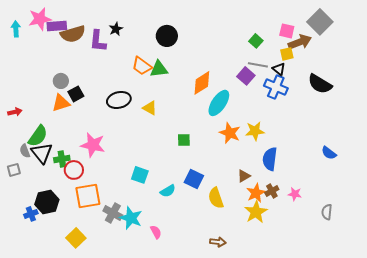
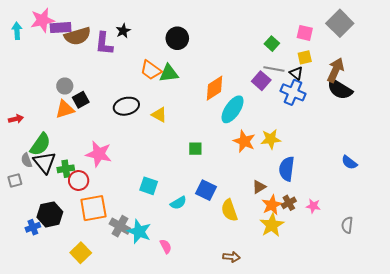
brown arrow: (300, 42) -> (336, 70), moved, turned -45

